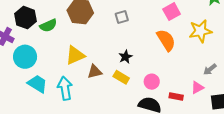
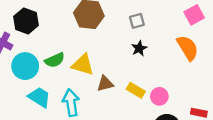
green semicircle: (48, 26) -> (55, 60), moved
yellow triangle: (75, 55) -> (83, 65), turned 40
black star: (125, 57) -> (139, 48), moved
pink circle: (152, 82) -> (159, 96), moved

